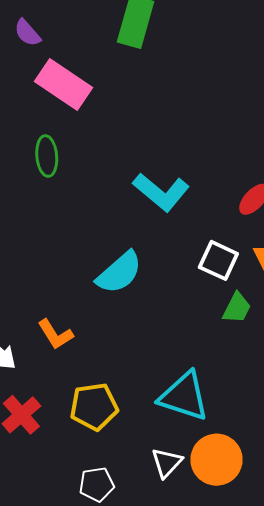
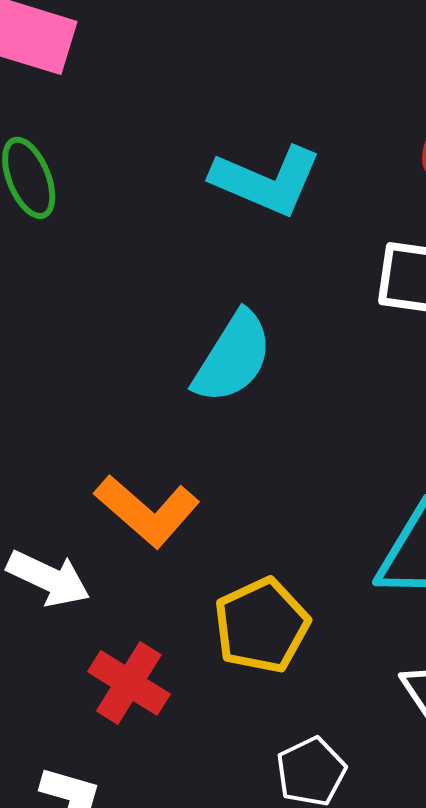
orange L-shape: (55, 334) -> (147, 511), size x1.4

